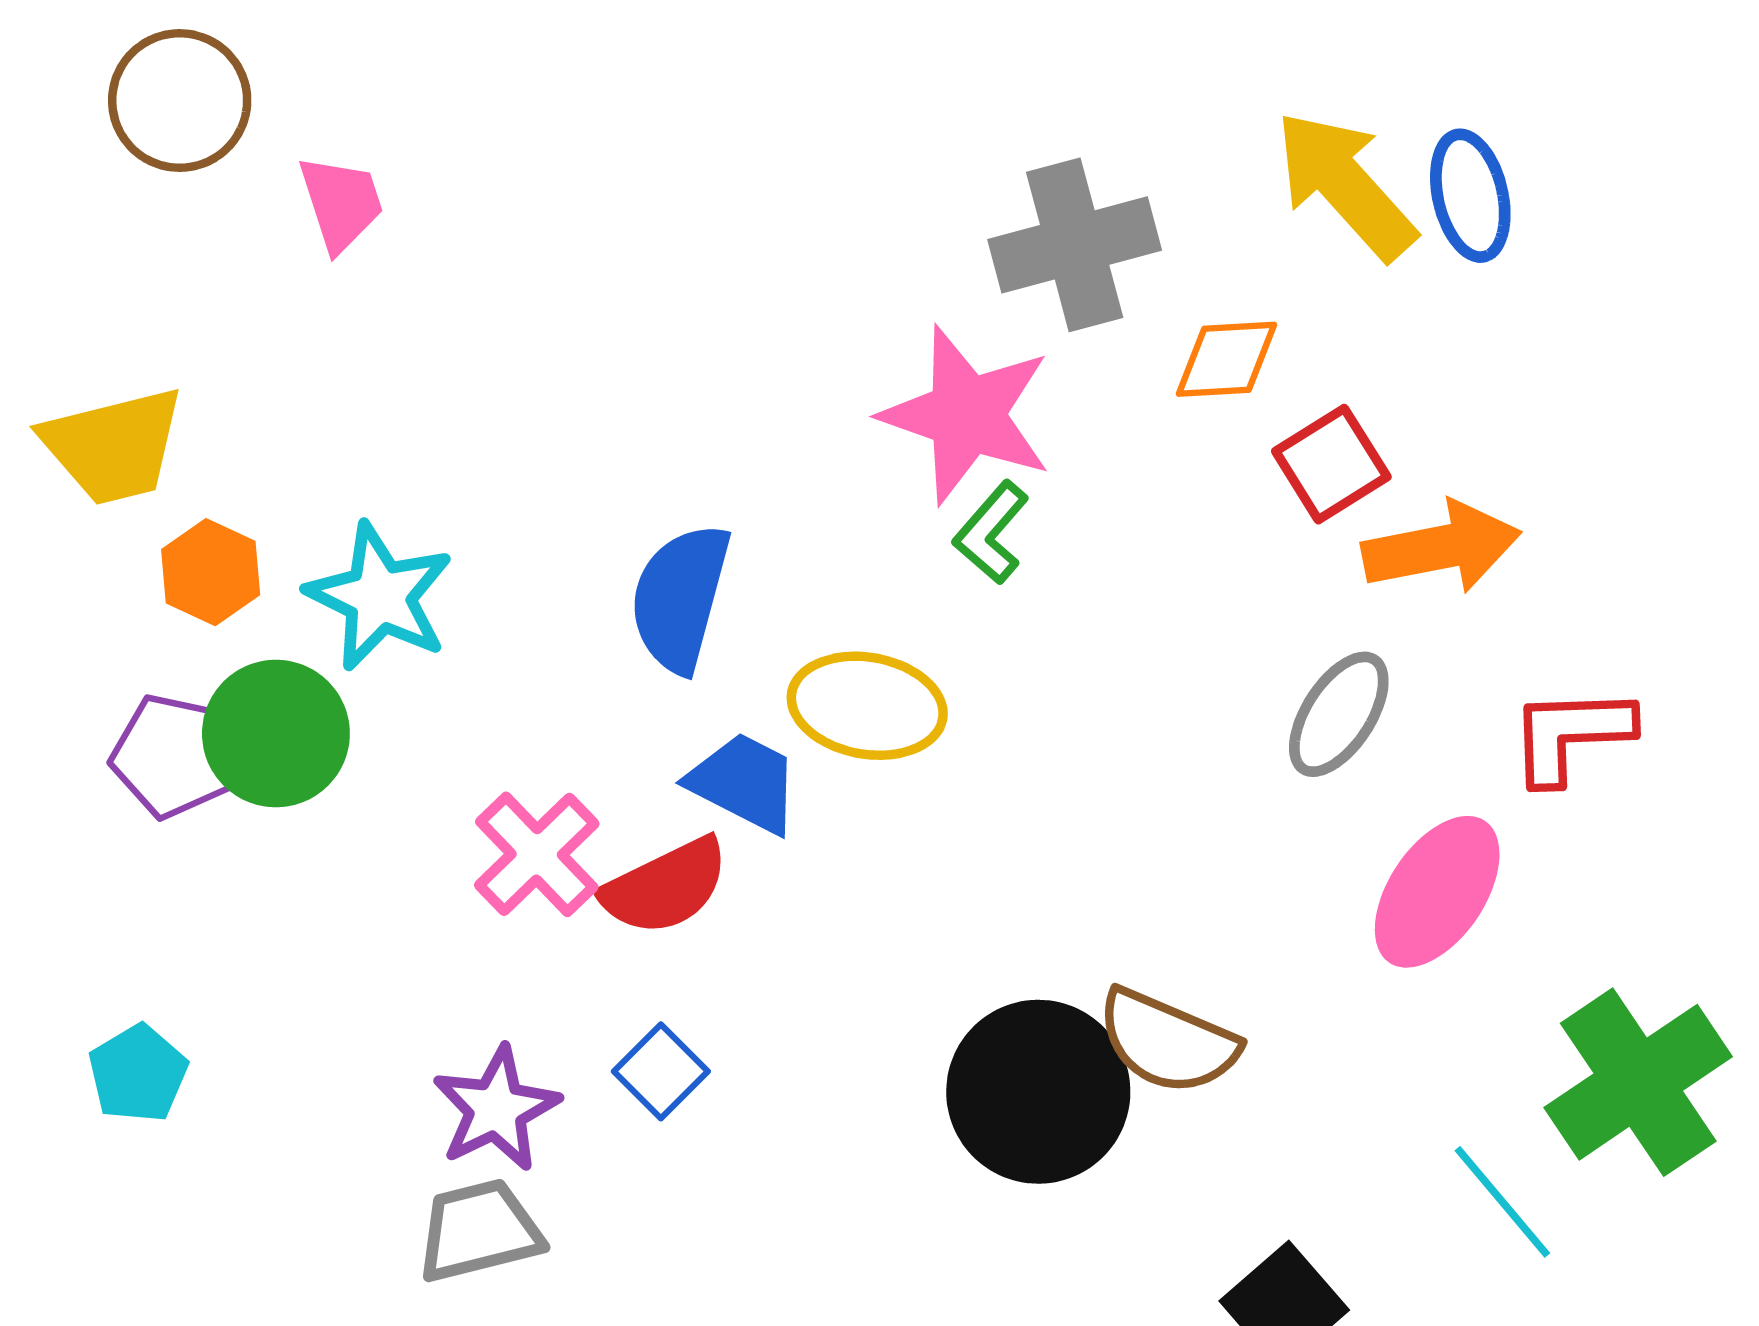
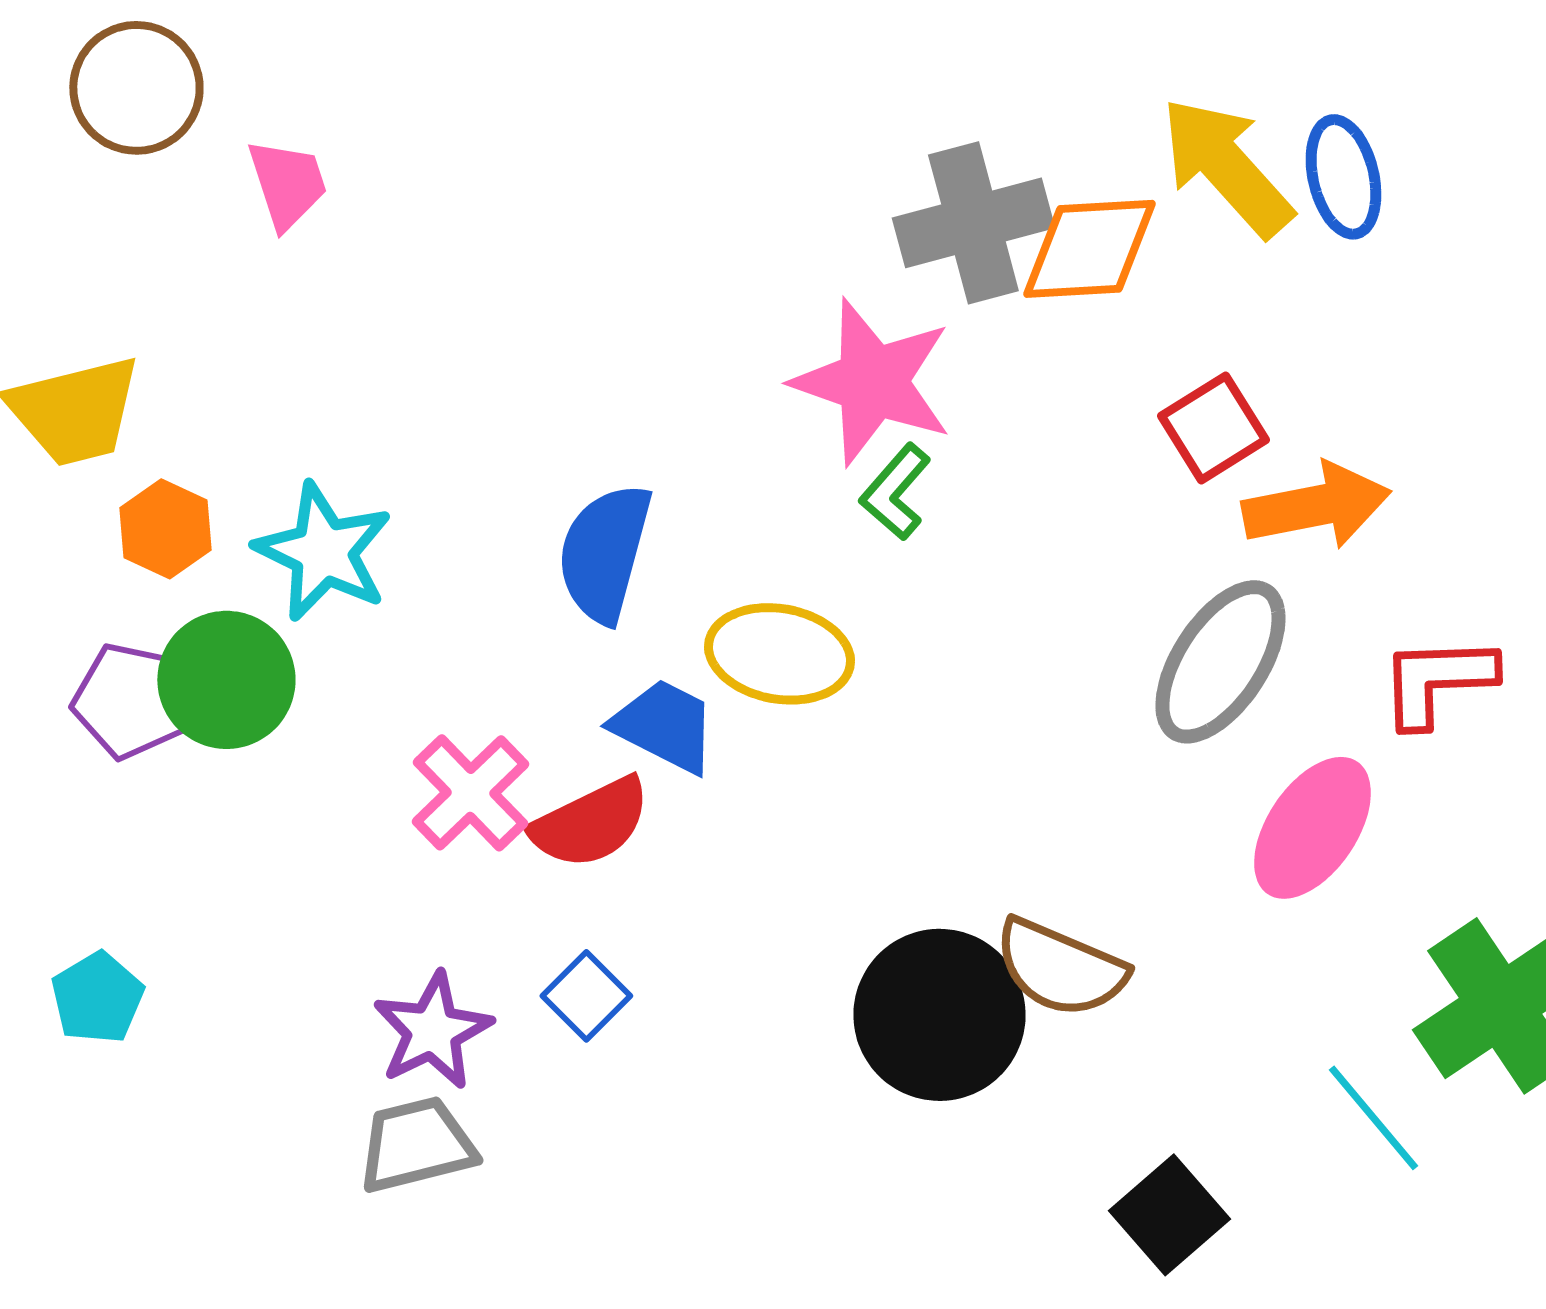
orange diamond: (1226, 359) -> (1089, 249), moved, size x1.4
gray ellipse: (1339, 714) -> (1220, 662), size x1.4

